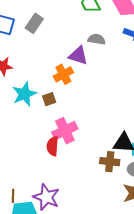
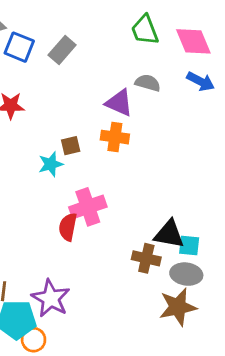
orange cross: (63, 74) -> (115, 137), moved, turned 30
cyan star: (24, 94) -> (51, 164), moved, size x0.7
brown square: (49, 99) -> (71, 146), moved

